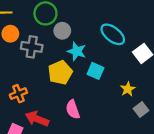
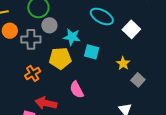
gray circle: (62, 31) -> (49, 25), moved
yellow pentagon: (60, 72) -> (60, 58), turned 30
orange cross: (18, 94) -> (33, 73), moved

